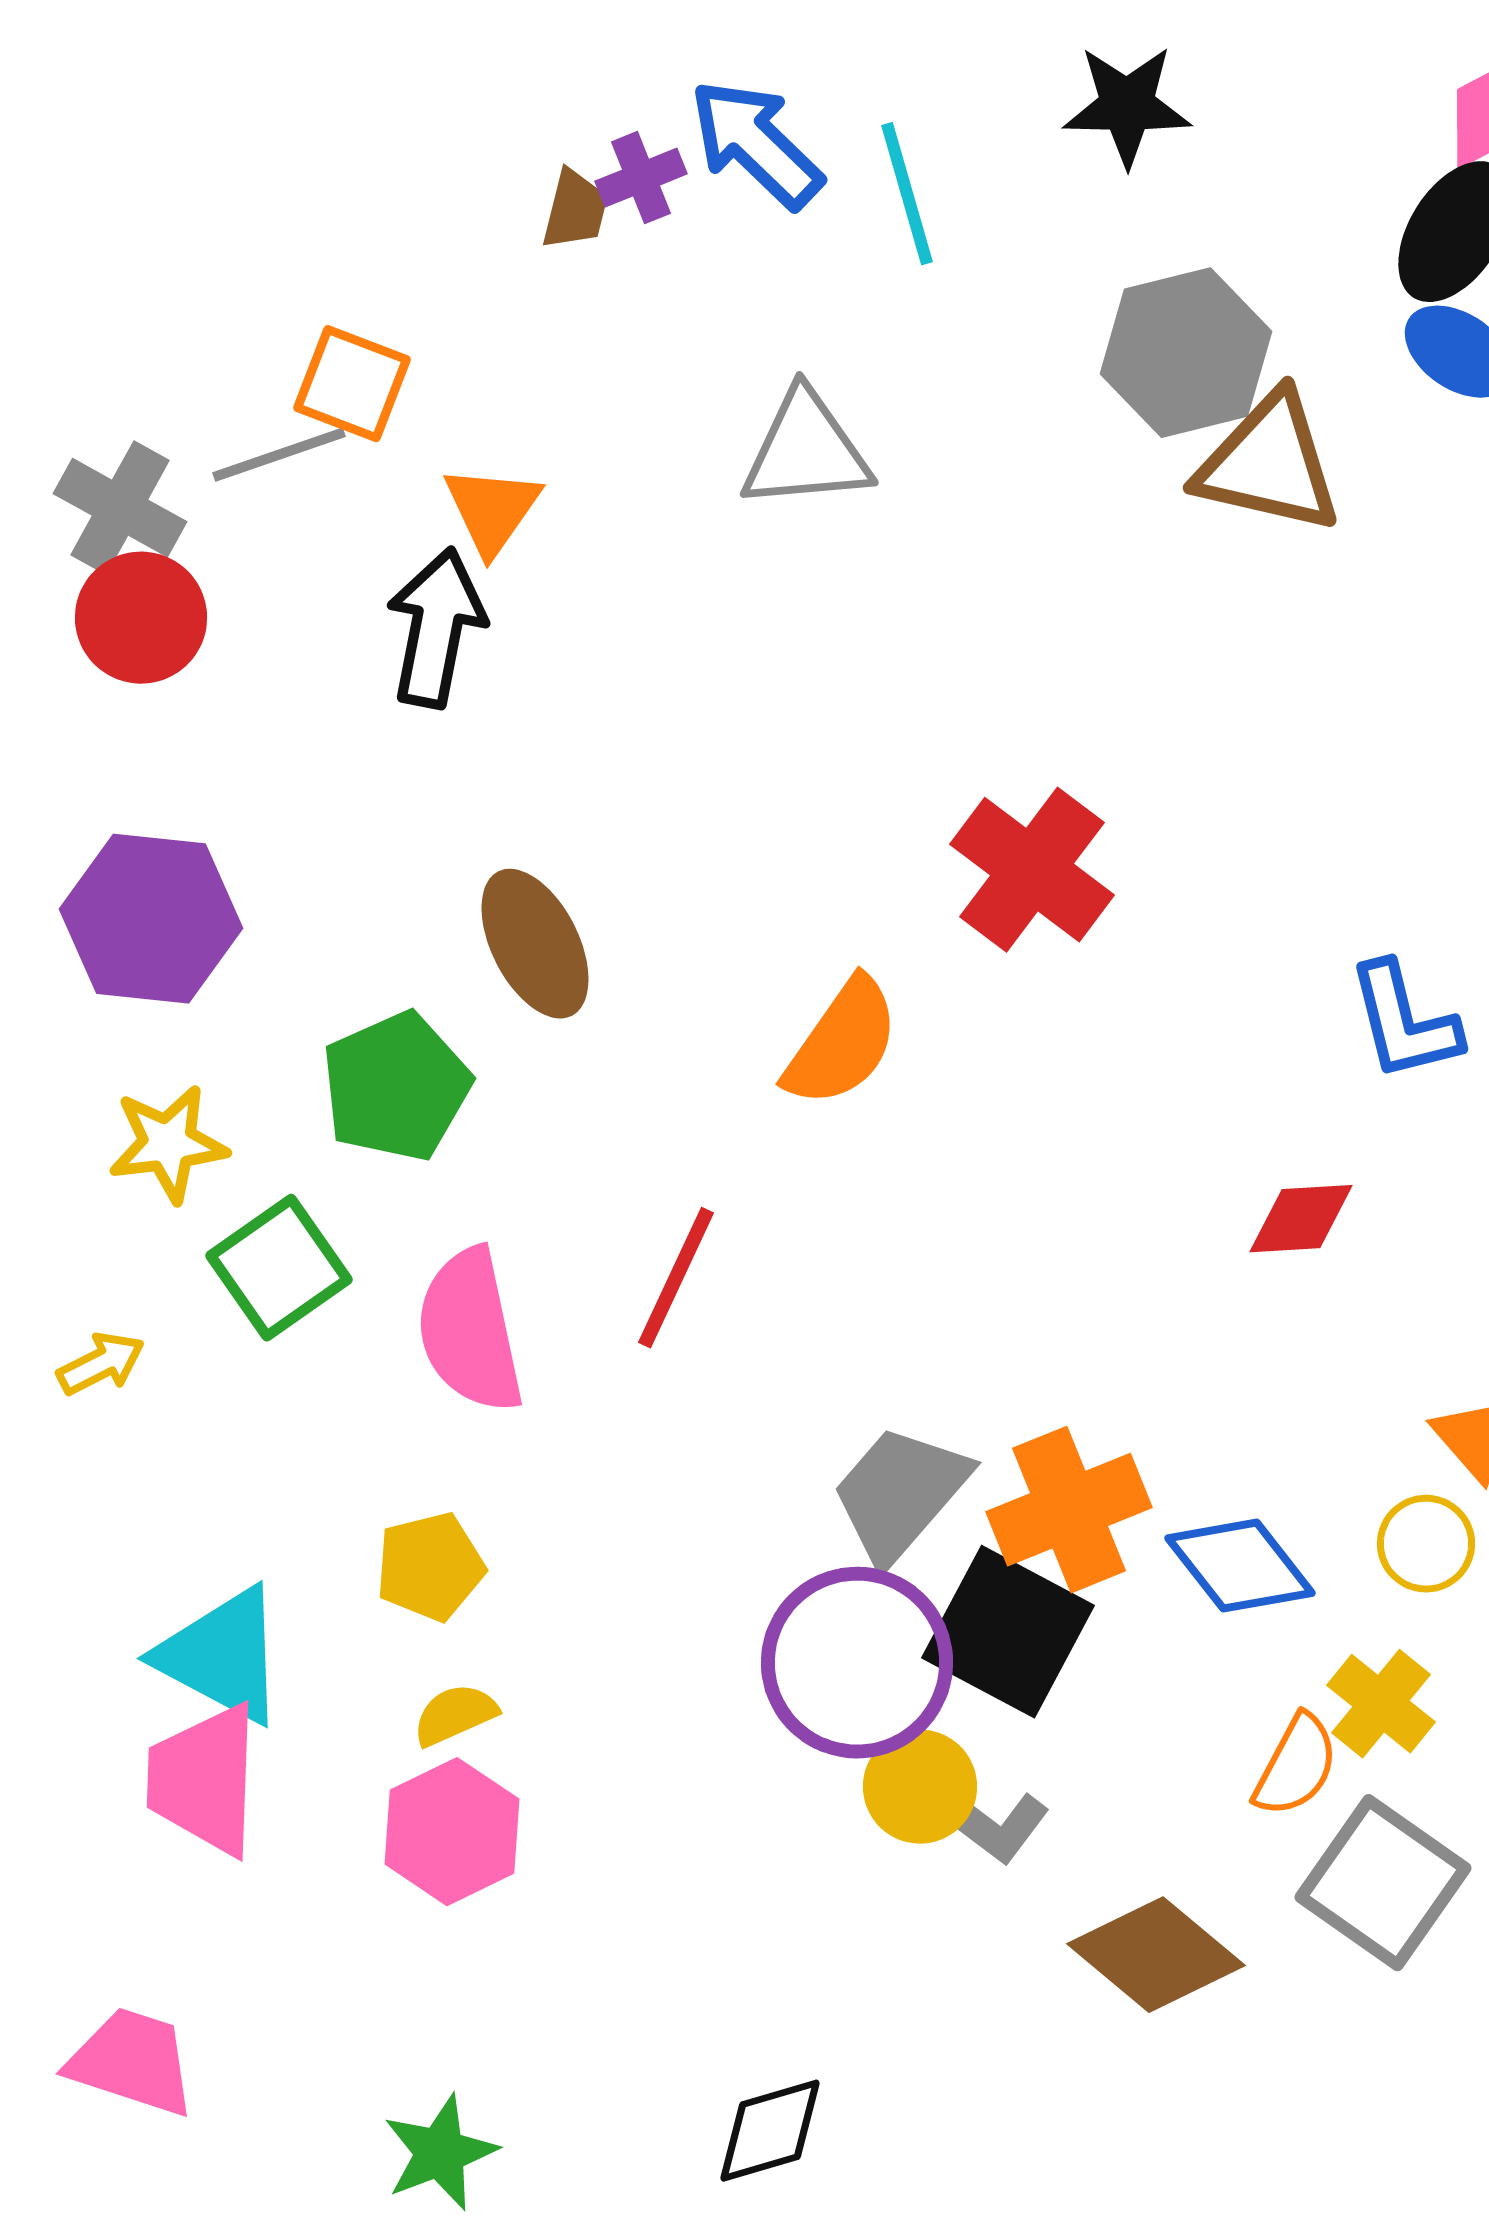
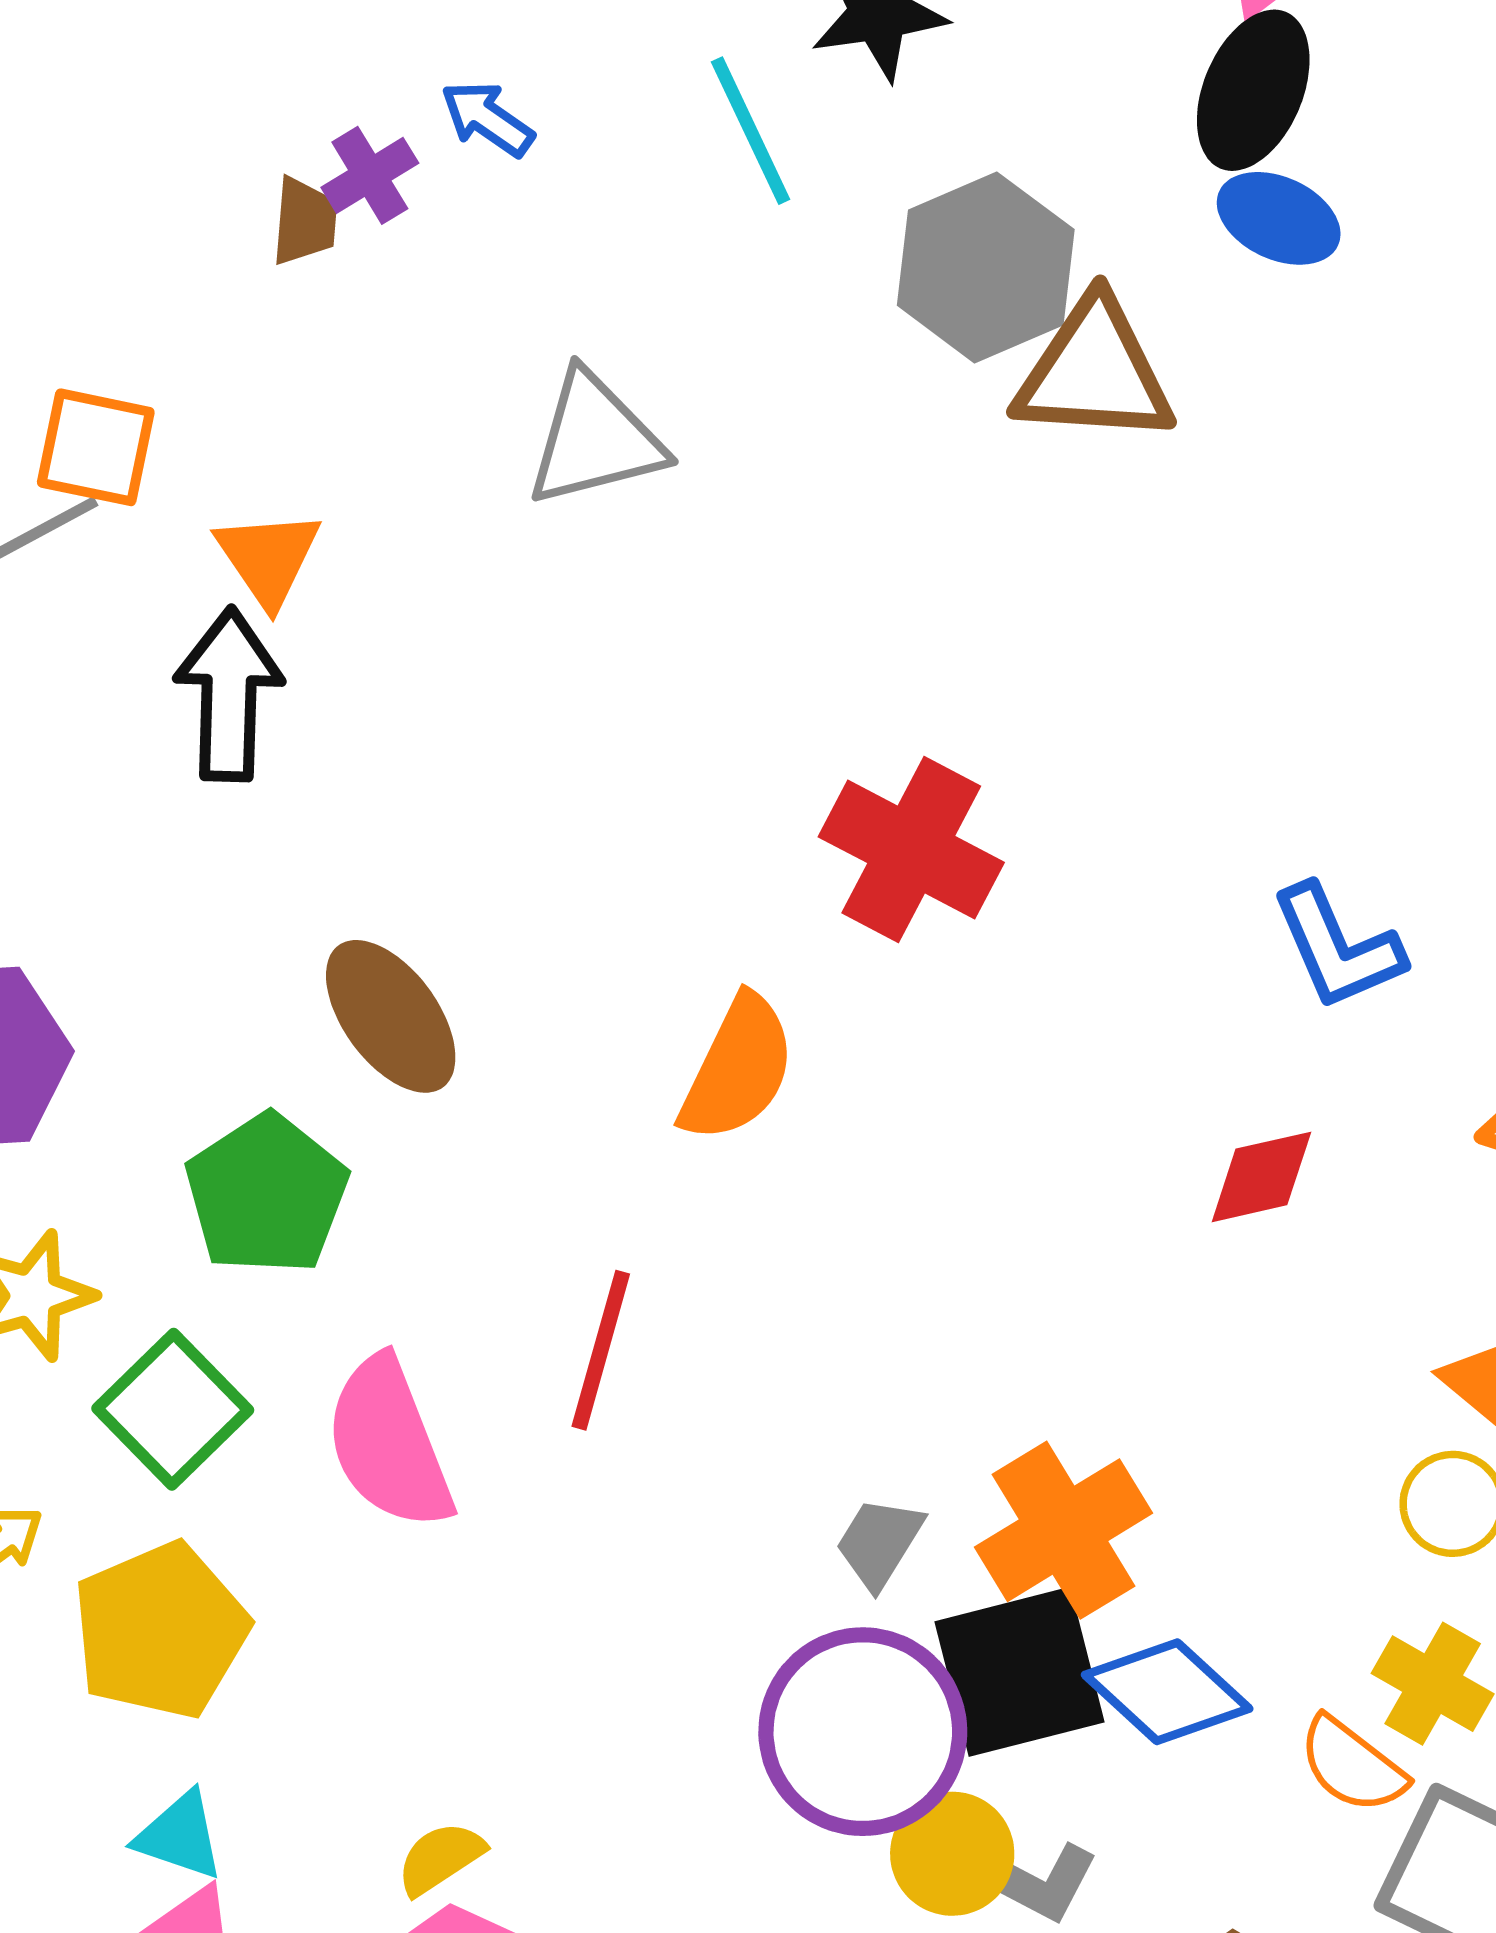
blue arrow: (756, 144) -> (487, 119), size x0.6
cyan line: (907, 194) -> (751, 131), moved
gray trapezoid: (900, 1494) -> (879, 1543), size x0.6
blue diamond: (1240, 1566) -> (1167, 1692), moved
yellow pentagon: (430, 1567) -> (161, 1631), moved, size x1.5
black square: (1008, 1632) -> (1019, 1672), turned -33
cyan triangle: (222, 1656) -> (180, 1836), size x0.6
orange semicircle: (1296, 1766) -> (1352, 1765), turned 109

